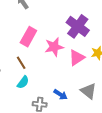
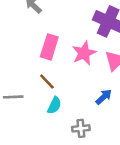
blue arrow: (60, 95) -> (104, 97), moved, turned -64

